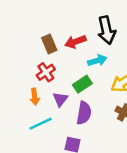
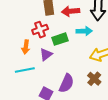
green rectangle: (82, 84) -> (60, 39), moved
purple semicircle: (84, 113) -> (66, 83), moved

